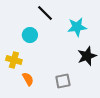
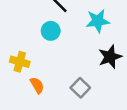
cyan circle: (30, 35) -> (51, 31), moved
gray square: (63, 81) -> (80, 88), turned -35

